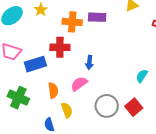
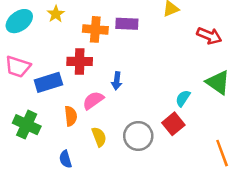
pink semicircle: (79, 84) -> (93, 100), moved
red square: (134, 107) -> (173, 124), moved
yellow semicircle: (67, 110) -> (99, 137), moved

